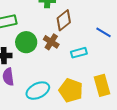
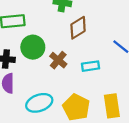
brown cross: (51, 42) -> (58, 60), moved

